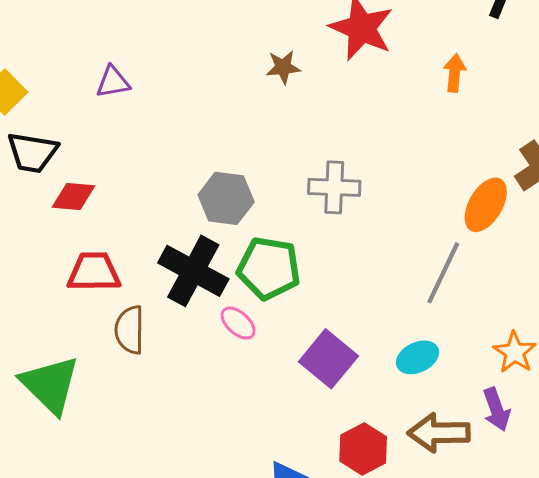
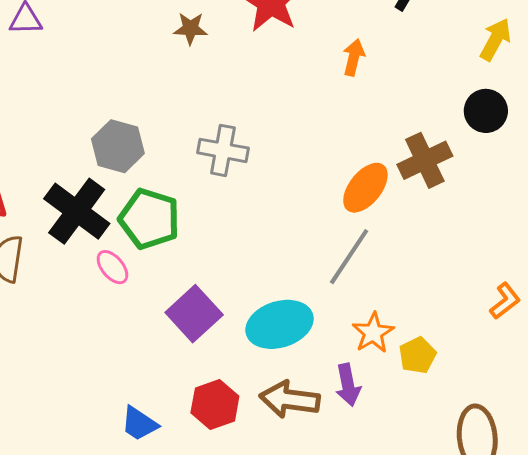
gray line: (443, 273) -> (349, 257), moved
cyan ellipse: (418, 357) -> (279, 324), size x1.6

